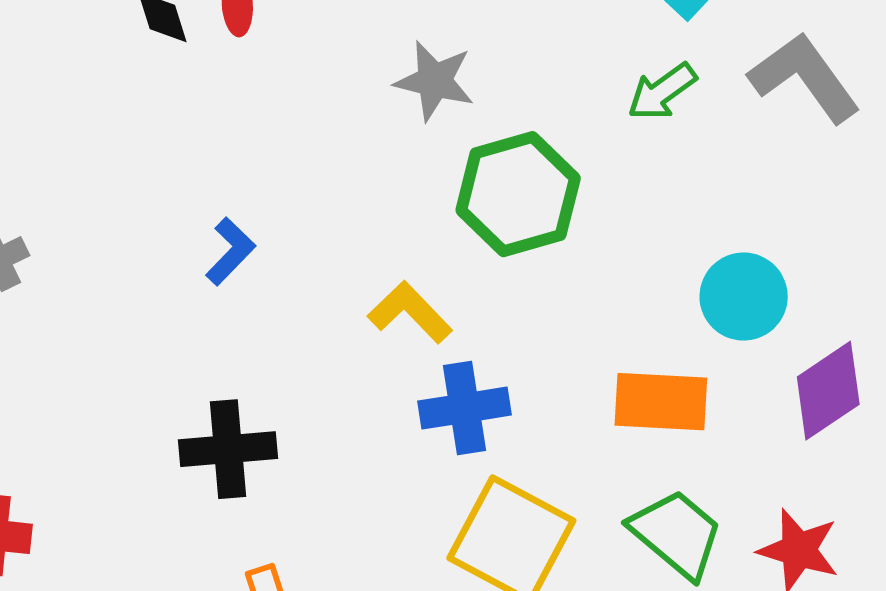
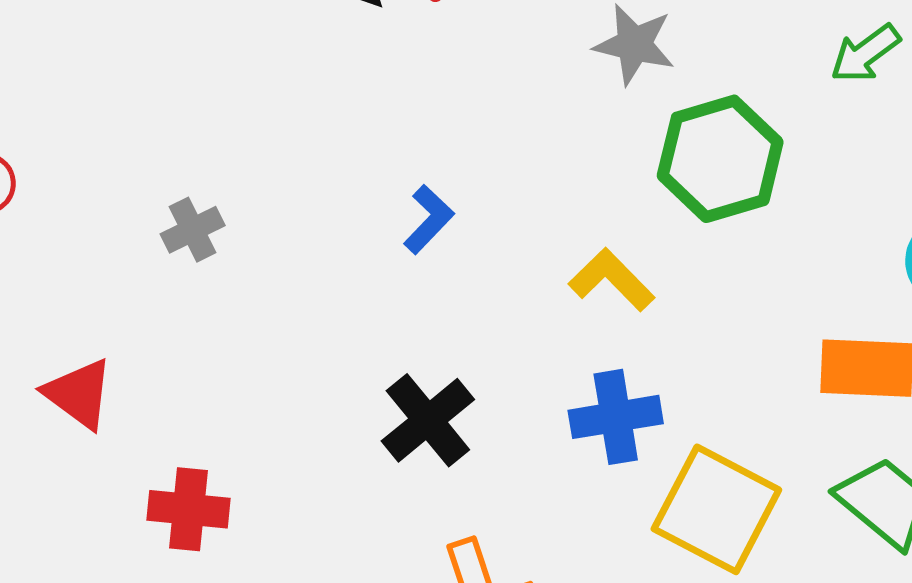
blue cross: (464, 408) -> (616, 417), moved
black cross: (228, 449) -> (428, 420), turned -34

